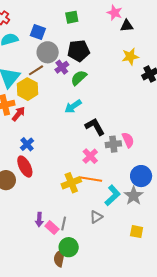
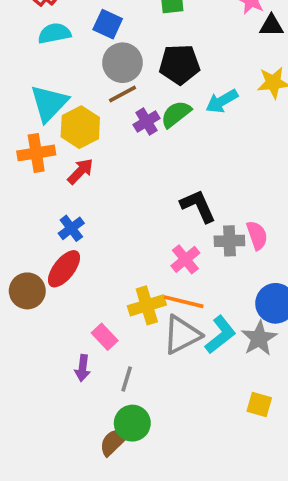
purple cross: (62, 67) -> (146, 121), moved
brown line: (36, 70) -> (123, 94), moved
cyan arrow: (73, 106) -> (222, 101), moved
red arrow: (19, 114) -> (80, 171), moved
red ellipse: (25, 167) -> (64, 269), turned 60
gray triangle: (96, 217) -> (182, 335), moved, size x1.6
pink rectangle: (52, 228) -> (105, 337), moved
brown semicircle: (59, 258) -> (114, 442), turned 30

